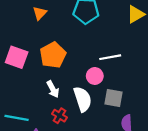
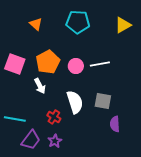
orange triangle: (40, 13) -> (36, 24), turned -32
pink circle: (95, 76) -> (76, 66), moved
white arrow: (53, 89) -> (40, 86), moved

